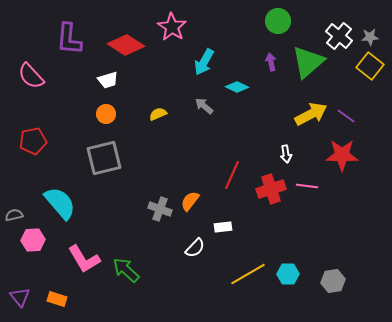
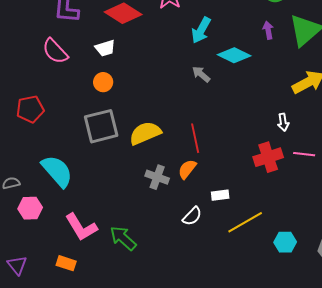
pink semicircle: (31, 76) -> (55, 51), moved
cyan diamond: (237, 87) -> (234, 55), size x1.4
yellow semicircle: (158, 114) -> (145, 133), moved, size x1.8
red line: (232, 175) -> (195, 138), moved, turned -36
yellow line: (248, 274) -> (245, 222), moved
orange rectangle: (57, 299) -> (66, 263), moved

